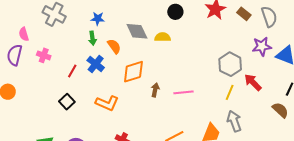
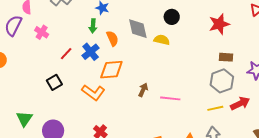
black circle: (175, 12) -> (172, 17), moved
brown rectangle: (244, 14) -> (226, 57), moved, turned -48
orange diamond: (133, 72) -> (111, 70), moved
red arrow: (253, 82) -> (240, 103), turned 96
yellow line: (230, 92) -> (215, 108), turned 42

